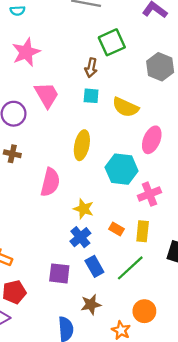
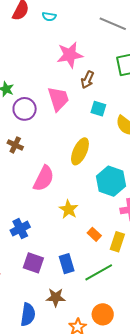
pink star: (26, 52) -> (70, 55), moved
brown arrow: (91, 68) -> (87, 80), moved
blue cross: (80, 237) -> (20, 229), moved

